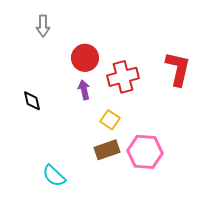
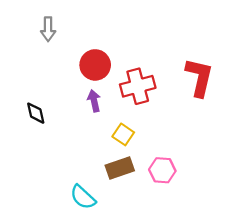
pink hexagon: (145, 152) -> (162, 170), size x0.7
cyan semicircle: (54, 176) -> (83, 197), moved

